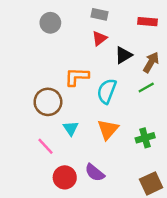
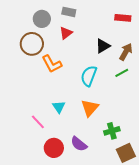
gray rectangle: (99, 14) -> (69, 12), moved
red triangle: (99, 38) -> (66, 33), moved
orange L-shape: (77, 77) -> (52, 64), moved, turned -120
brown circle: (48, 102) -> (32, 44), moved
green cross: (145, 138) -> (112, 131), moved

